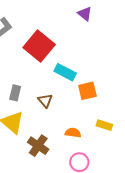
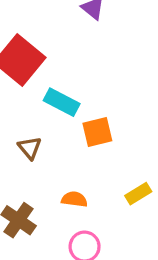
yellow rectangle: (104, 125) -> (138, 194), moved, turned -49

